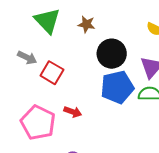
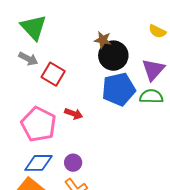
green triangle: (47, 21) -> (34, 27), moved
brown star: (86, 24) -> (103, 40), moved

